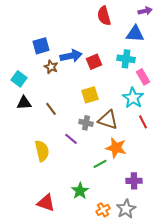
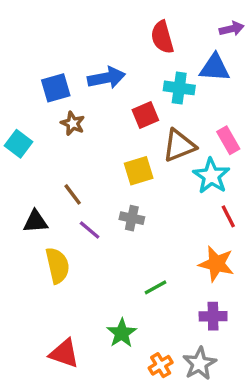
blue arrow: (71, 56) -> (106, 78), moved
cyan cross: (126, 59) -> (179, 88), moved
black triangle: (24, 103) -> (35, 222), moved
brown triangle: (108, 120) -> (179, 145), moved, turned -40
purple line: (71, 139) -> (90, 230), moved
orange star: (116, 148) -> (216, 264), moved

